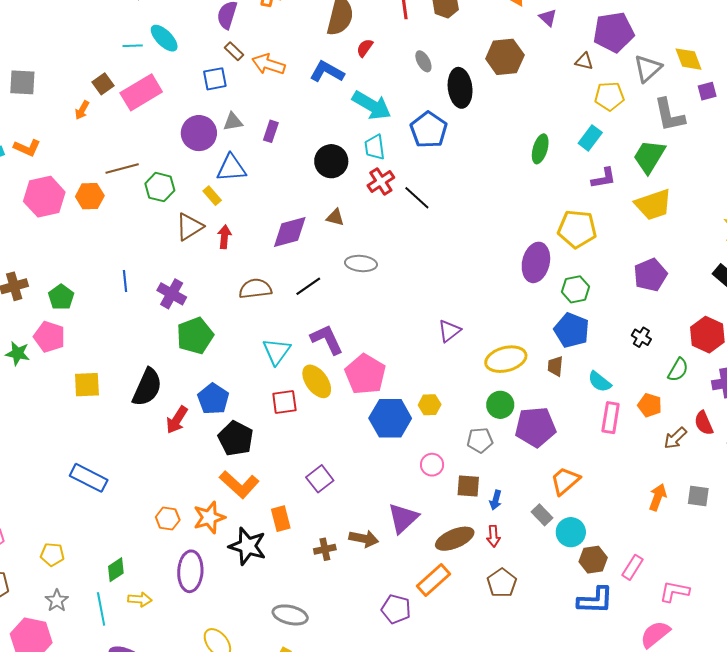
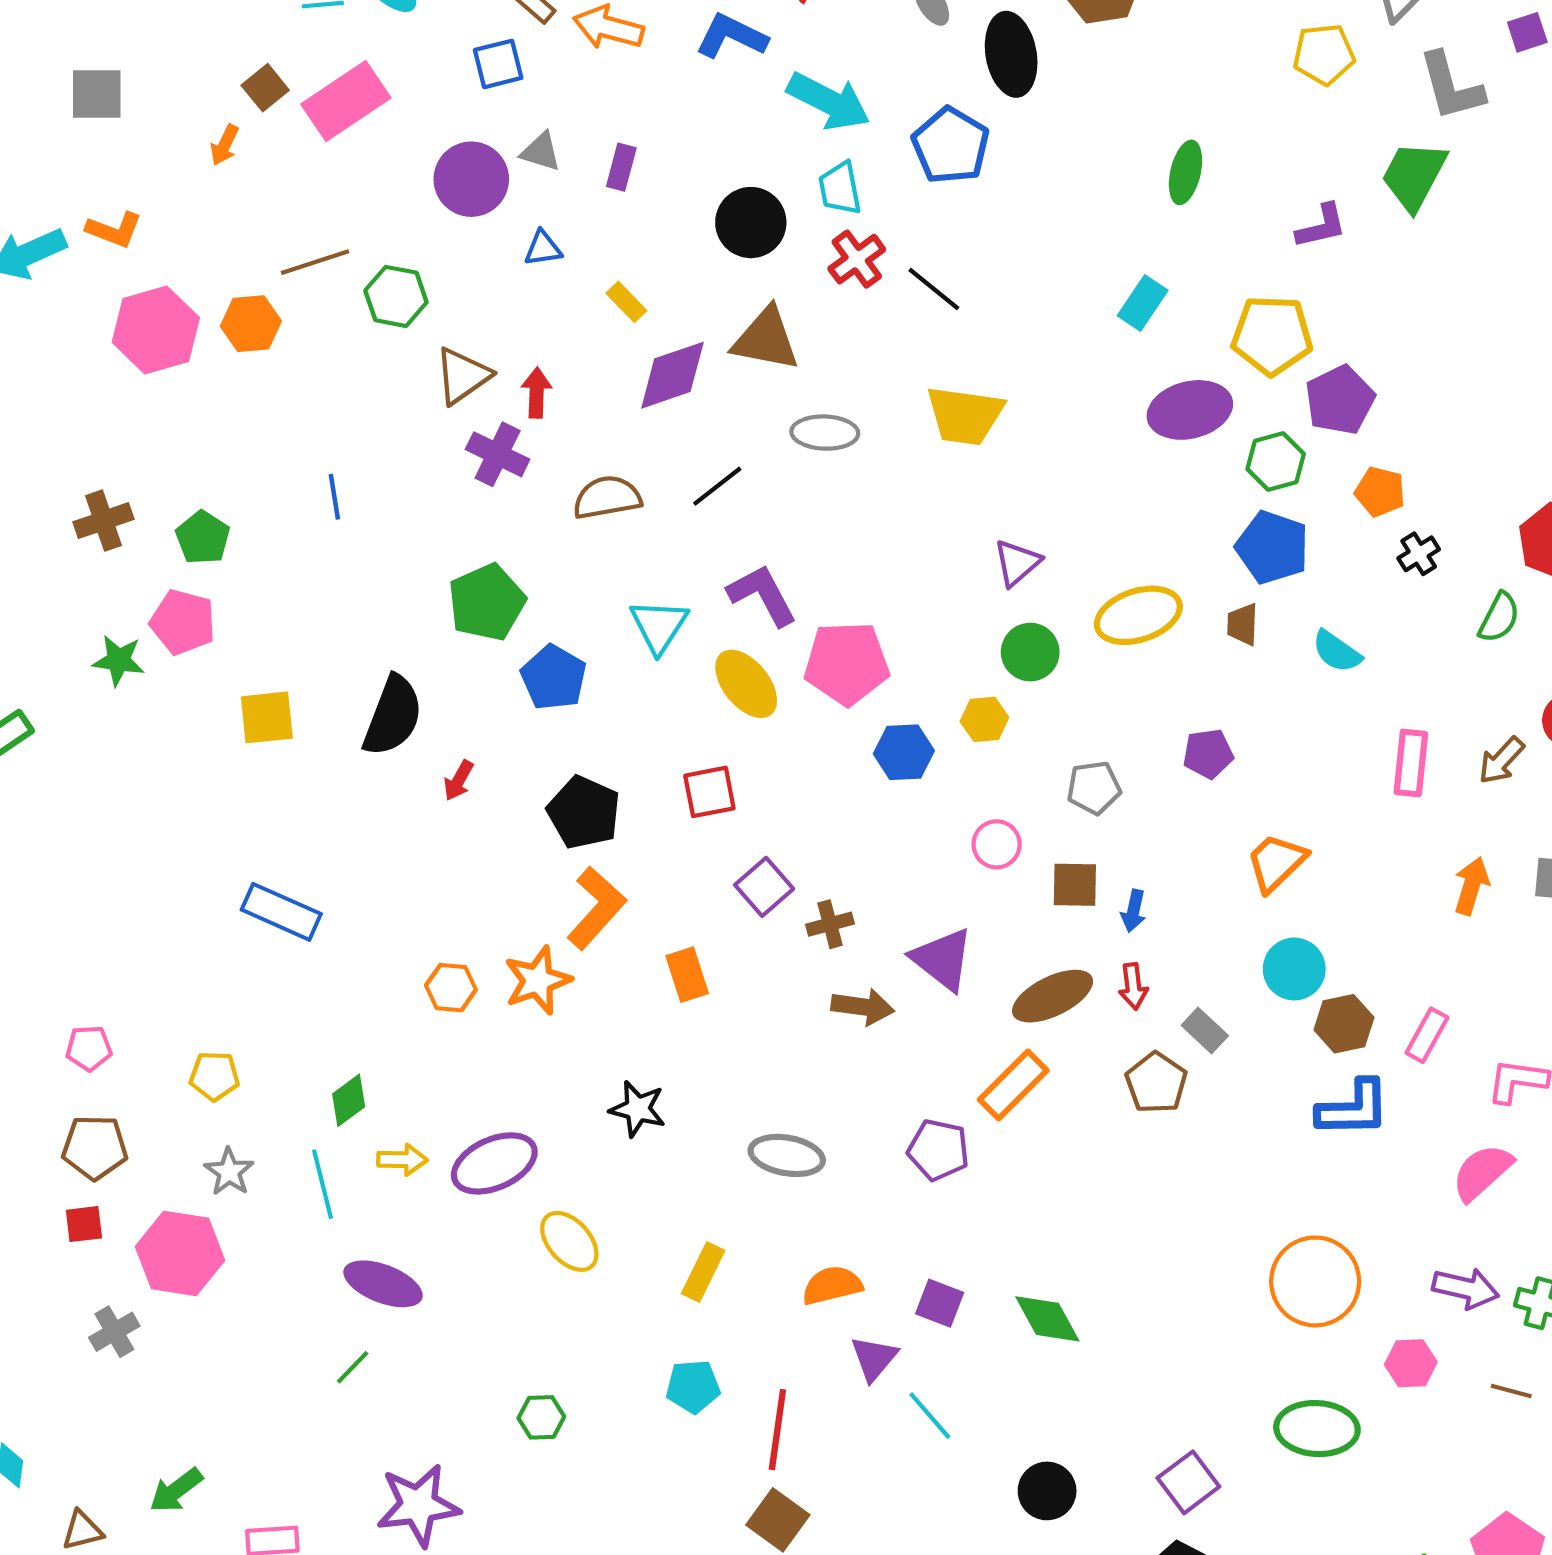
gray triangle: (233, 122) -> (541, 152), turned 30
cyan rectangle: (590, 138) -> (1143, 303), moved
blue triangle: (231, 168) -> (543, 248), size x0.6
yellow rectangle: (212, 196) -> (626, 302), moved
yellow trapezoid: (653, 205) -> (965, 415), moved, turned 30
brown triangle: (335, 217) -> (766, 339), size x1.8
purple ellipse: (536, 262) -> (1190, 410), turned 66
purple pentagon: (650, 275) -> (1340, 400), moved
purple cross: (172, 294) -> (498, 454), moved
black cross: (641, 337) -> (1419, 554), turned 30
pink pentagon: (365, 374) -> (847, 663), turned -30
blue pentagon: (213, 399) -> (554, 678), moved
red square: (284, 402) -> (709, 792), moved
green circle: (500, 405) -> (1030, 652), moved
orange pentagon: (650, 405) -> (1380, 492), moved
blue hexagon: (390, 418) -> (904, 752), size x0.7
pink rectangle: (611, 418) -> (1411, 763), moved
red arrow: (177, 420) -> (459, 780), size x0.7
purple pentagon: (535, 427) -> (1208, 754), size x0.6
orange L-shape: (239, 484) -> (596, 908), turned -87
gray rectangle: (542, 515) -> (1205, 1030), moved
purple triangle: (403, 518) -> (942, 959), turned -36
black star: (247, 546) -> (638, 1109), moved, size x0.7
brown cross: (325, 549) -> (830, 924), moved
purple ellipse: (190, 571) -> (494, 1163), moved, turned 66
gray ellipse: (290, 615) -> (787, 1155), moved

